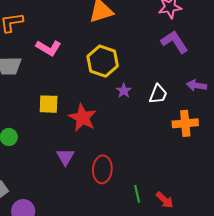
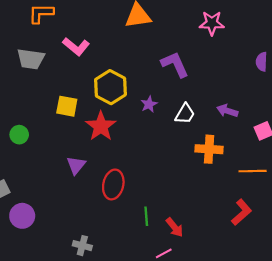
purple L-shape: (174, 42) -> (175, 64), moved
yellow hexagon: (103, 61) -> (110, 87), moved

